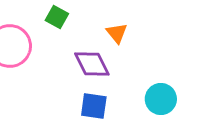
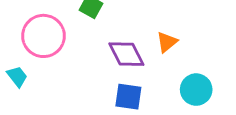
orange triangle: (117, 33) -> (167, 42), moved, turned 30

